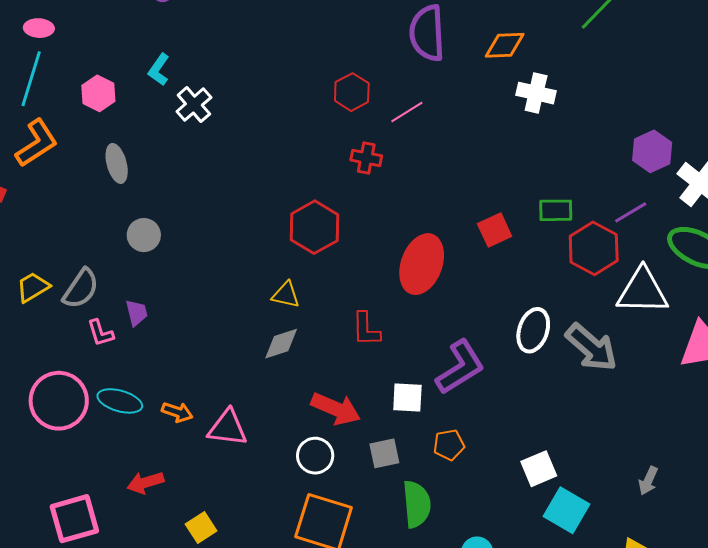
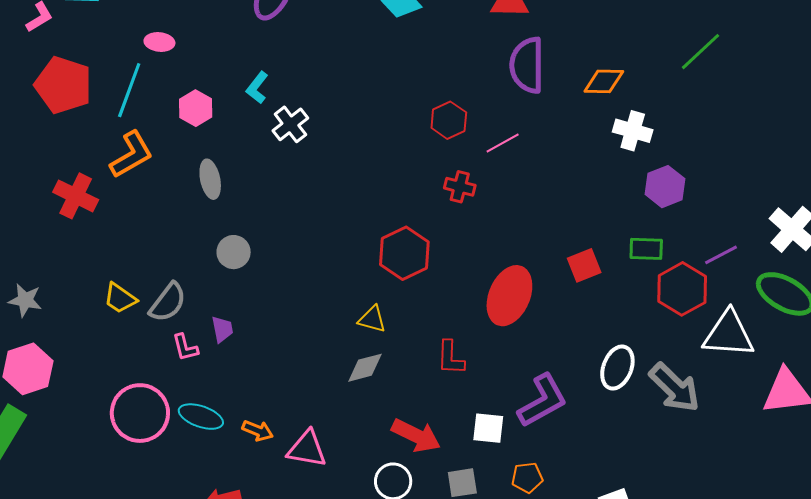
pink ellipse: (39, 28) -> (159, 42), moved
purple hexagon: (652, 151) -> (665, 187), moved
yellow trapezoid: (33, 287) -> (120, 298), turned -117

